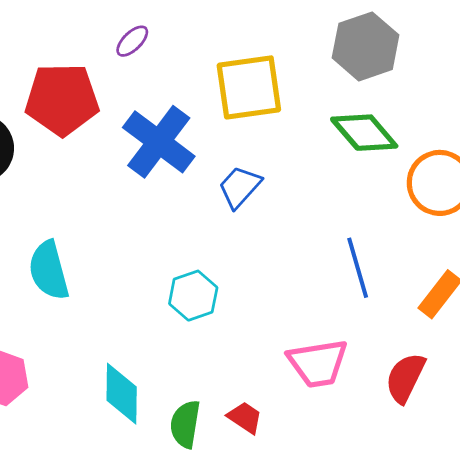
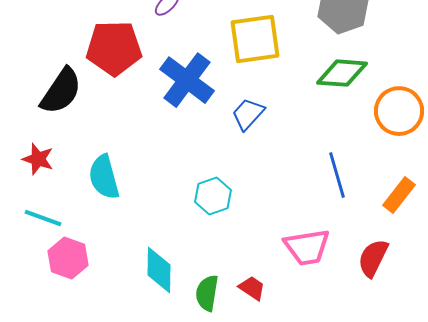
green diamond: (364, 133) -> (342, 73), turned -45

